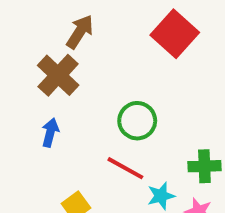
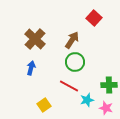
brown arrow: (80, 32) -> (72, 40), moved
red square: (175, 34) -> (94, 18), size x0.7

